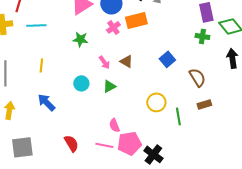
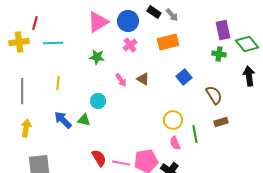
orange rectangle: (136, 20) -> (168, 42), moved
green triangle: (109, 86) -> (84, 120), moved, turned 40
pink semicircle: (114, 125) -> (175, 143), moved
red semicircle: (71, 143) -> (99, 158), moved

